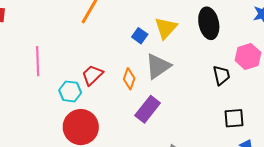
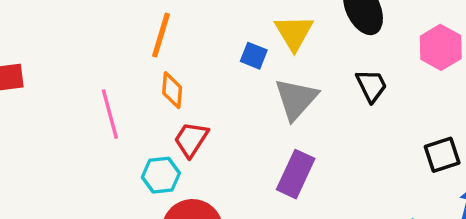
pink line: (38, 61) -> (110, 114), moved
black trapezoid: (221, 75) -> (371, 86), moved
orange diamond: (129, 79) -> (172, 90), moved

